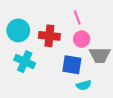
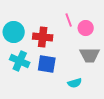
pink circle: (82, 39) -> (86, 28), moved
blue square: (72, 65) -> (47, 64), moved

